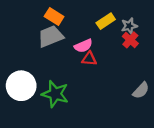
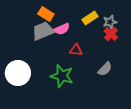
pink semicircle: (83, 46) -> (62, 29), moved
gray semicircle: (141, 90) -> (105, 69), moved
green star: (55, 94) -> (62, 76), moved

